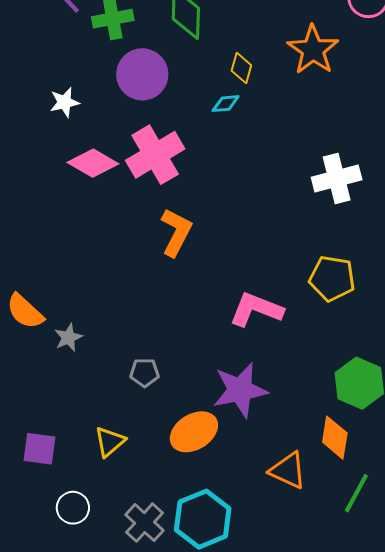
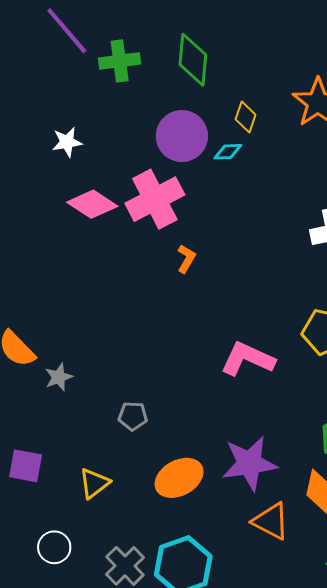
purple circle: (142, 74) -> (182, 136), moved
orange L-shape: (176, 232) -> (186, 259), moved, size x0.6
purple star: (240, 390) -> (249, 463), moved
purple square: (39, 449) -> (26, 466), moved

